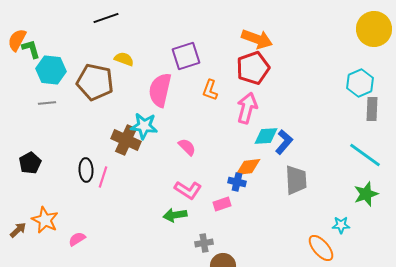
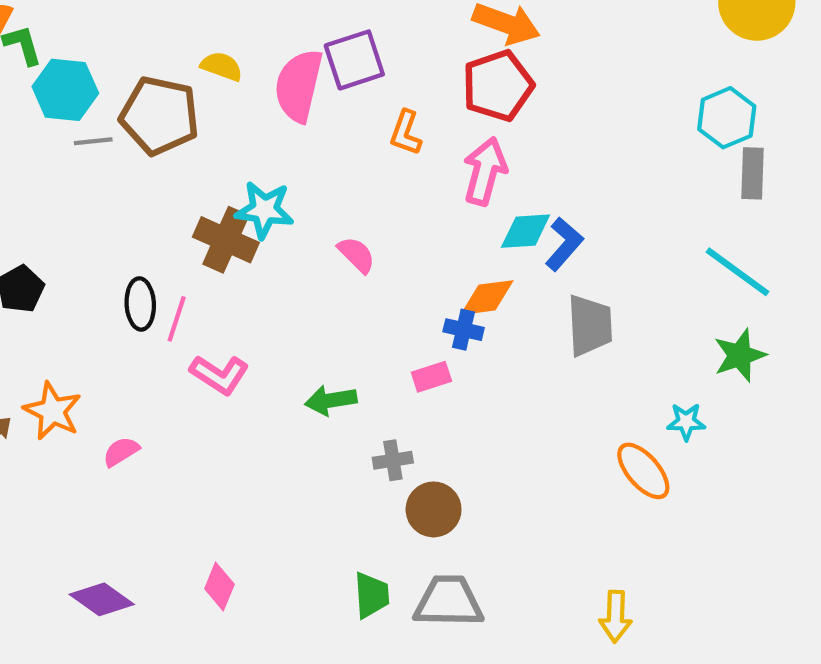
pink semicircle: (160, 90) -> (299, 86), moved
gray line: (47, 103) -> (93, 141), moved
pink L-shape: (188, 190) -> (219, 375), moved

